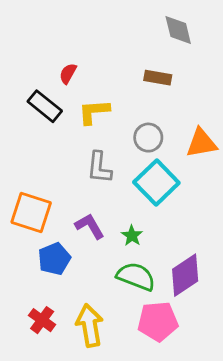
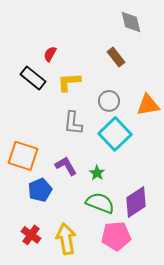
brown rectangle: (158, 78) -> (116, 57), turned 42

